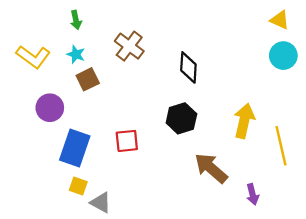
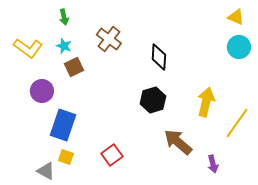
red square: (127, 141) -> (112, 155), moved, turned -30
yellow line: (281, 146) -> (237, 123), turned 48
gray triangle: (101, 203) -> (46, 171), moved

